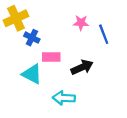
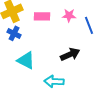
blue cross: (32, 38) -> (14, 33), moved
pink rectangle: (51, 57) -> (42, 16), moved

